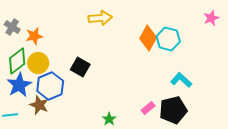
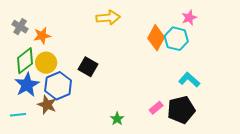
pink star: (211, 18) -> (189, 18), moved

